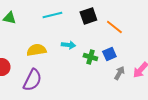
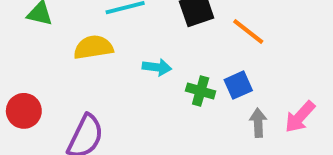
yellow semicircle: (36, 50) -> (93, 47), moved
gray arrow: (119, 73) -> (258, 123), turned -32

